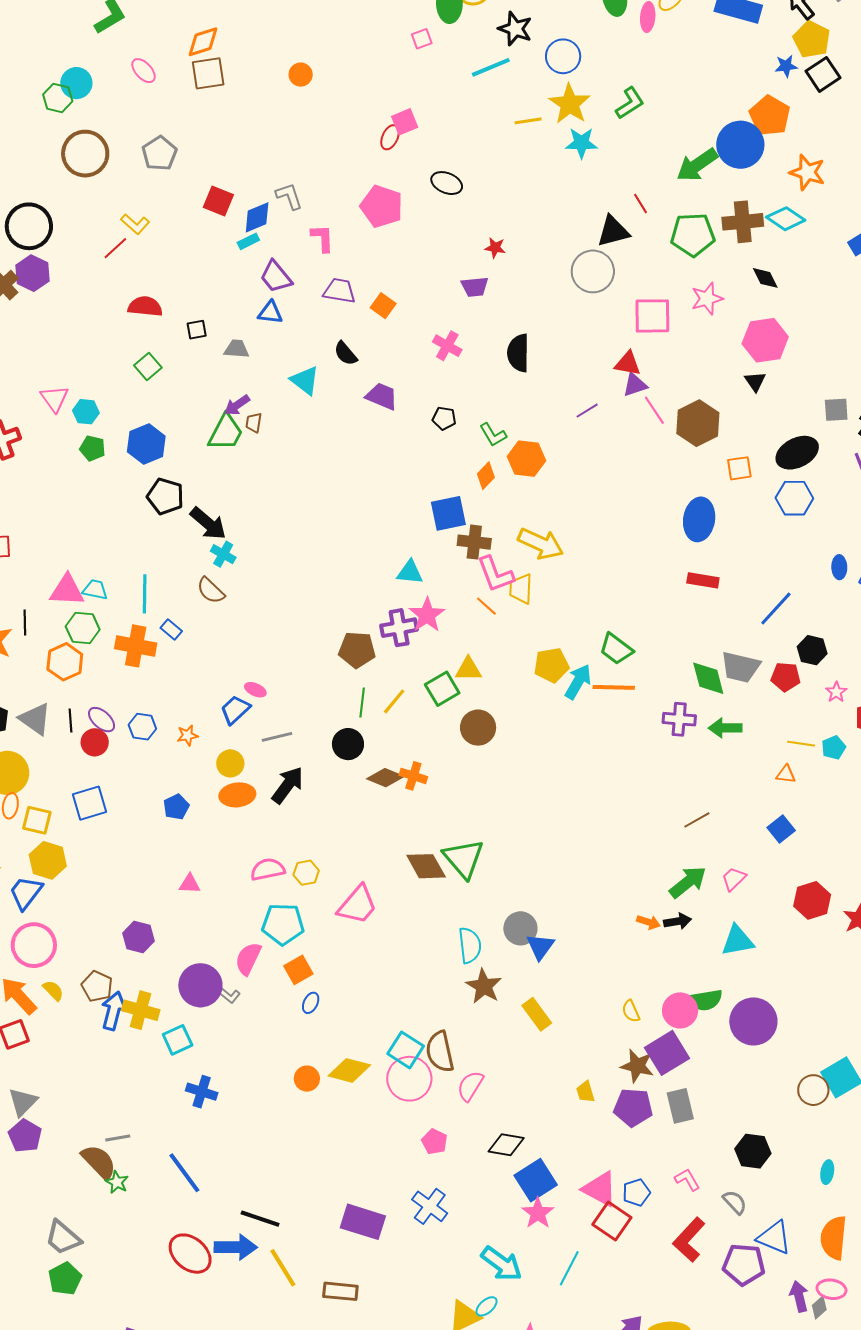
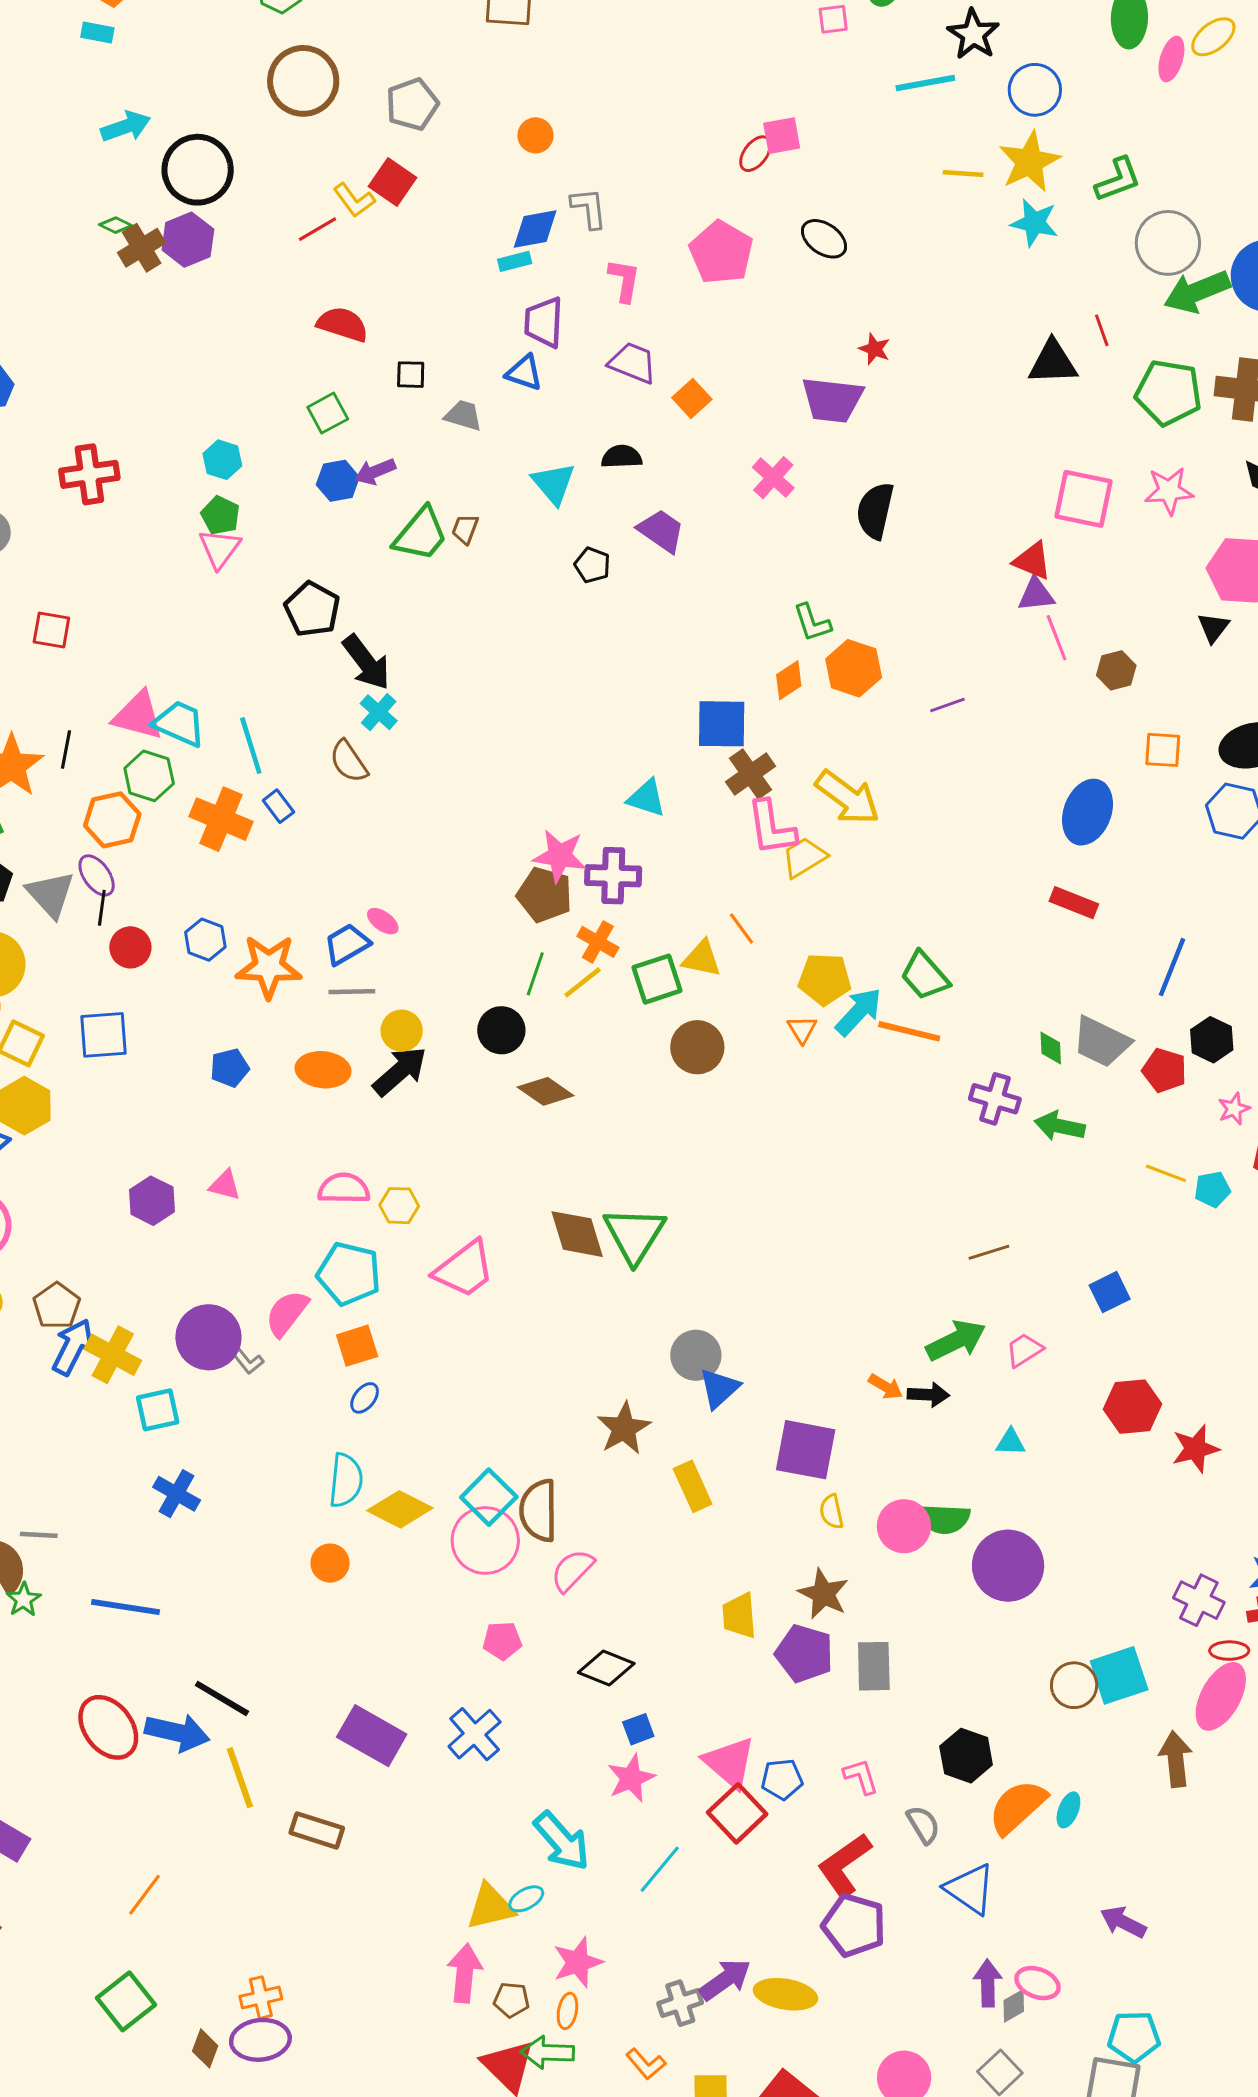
orange circle: (301, 75) -> (536, 135), moved
red square: (218, 201) -> (393, 182), moved
gray circle: (593, 271) -> (1168, 243), moved
purple trapezoid: (276, 277) -> (544, 322), turned 30
purple trapezoid: (475, 287) -> (832, 400), size x1.5
black semicircle: (346, 354) -> (622, 457), turned 116
pink triangle: (55, 399) -> (220, 548), moved
purple arrow: (237, 405) -> (375, 472), moved
purple line: (587, 411) -> (947, 705), moved
black pentagon: (444, 418) -> (592, 565), moved
brown hexagon: (698, 423) -> (1116, 670), size x0.6
blue hexagon: (146, 444) -> (338, 481), moved, size x0.7
brown cross: (474, 542) -> (751, 774), turned 36
yellow trapezoid: (521, 589) -> (804, 857), turned 44
cyan trapezoid: (95, 590) -> (179, 724), size x1.4
cyan line: (145, 594) -> (251, 746), turned -30
orange line: (486, 606) -> (741, 929), moved
blue line: (776, 608) -> (1172, 967), turned -33
pink star: (427, 615) -> (560, 856), moved, turned 30
green diamond: (708, 678) -> (1051, 1048), size x0.6
purple ellipse: (102, 720) -> (97, 875), moved
orange star: (187, 735) -> (269, 967), size x2.0
gray line: (277, 737) -> (352, 992), moved
yellow circle: (230, 763) -> (402, 1031), moved
orange triangle: (786, 774) -> (802, 1029), moved, turned 40
orange cross: (413, 776) -> (598, 942), moved
purple hexagon: (139, 937) -> (152, 1201), moved
cyan triangle: (738, 941) -> (1010, 1442), size x0.6
cyan semicircle: (470, 945) -> (346, 1480), moved
purple square: (667, 1053) -> (806, 1450), moved, turned 30
orange circle: (307, 1079) -> (330, 1563), moved
yellow trapezoid: (585, 1092) -> (739, 1616), size x1.4
pink pentagon: (434, 1142) -> (502, 1641), turned 30
blue line: (184, 1173) -> (125, 1607), turned -57
blue square: (536, 1180) -> (638, 1729), size x0.5
orange semicircle: (834, 1238) -> (1017, 1807), moved, turned 30
purple pentagon: (744, 1265) -> (854, 1925), moved

